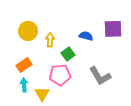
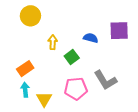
yellow circle: (28, 31) -> (30, 16), moved
pink pentagon: (60, 75) -> (76, 89), moved

